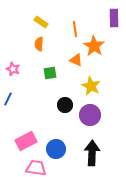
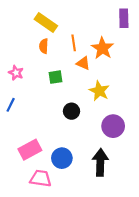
yellow rectangle: (41, 22) -> (46, 23), size x1.5
orange line: (75, 29) -> (74, 43), moved
purple circle: (90, 115) -> (113, 126), moved

